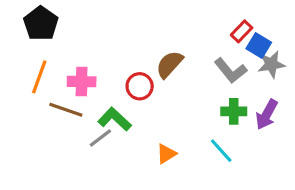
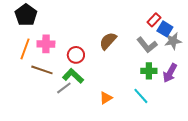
pink cross: (82, 82) -> (46, 44), moved
red circle: (140, 86) -> (76, 55), moved

